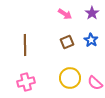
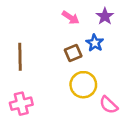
blue star: (91, 40) -> (95, 43), moved
yellow circle: (70, 78) -> (83, 85), moved

